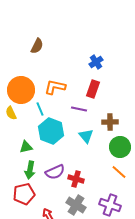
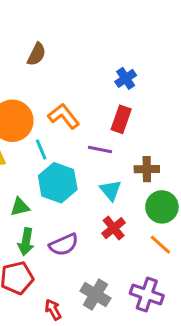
orange L-shape: (55, 87) -> (64, 116), turned 40
red cross: (76, 179) -> (114, 228), moved, turned 35

